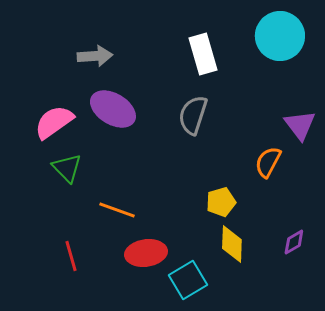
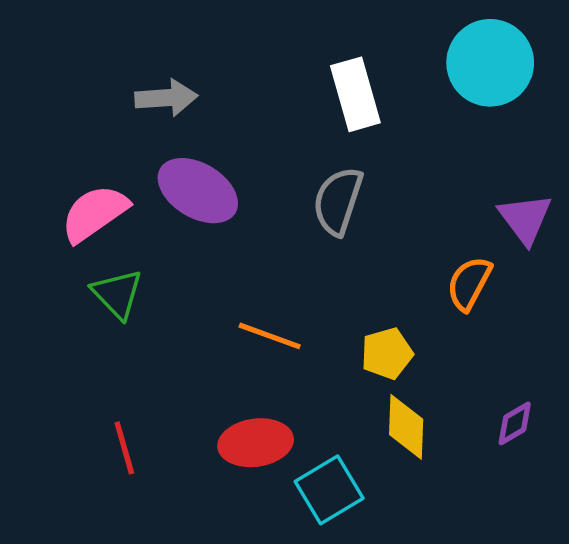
orange line: (117, 210) -> (270, 336), moved

